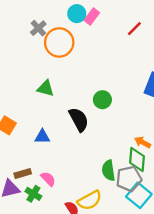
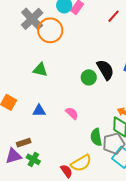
gray cross: (38, 28) -> (32, 19), size x1.6
black semicircle: (79, 120) -> (105, 70), moved
pink semicircle: (48, 179) -> (72, 113), moved

